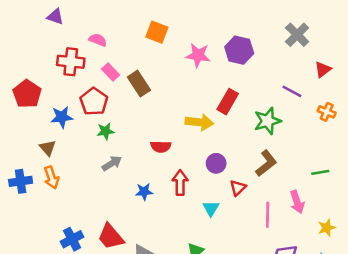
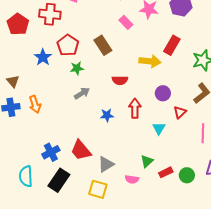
pink rectangle: (111, 72) -> (126, 22), moved
brown rectangle: (139, 84) -> (103, 45), moved
red pentagon: (27, 94) -> (18, 24), moved
blue star: (62, 117) -> (43, 57), turned -30
brown triangle: (48, 148) -> (13, 81), moved

